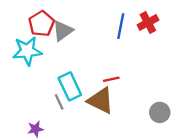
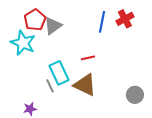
cyan star: (27, 51) -> (23, 43), turned 30
red line: (111, 79) -> (88, 58), moved

